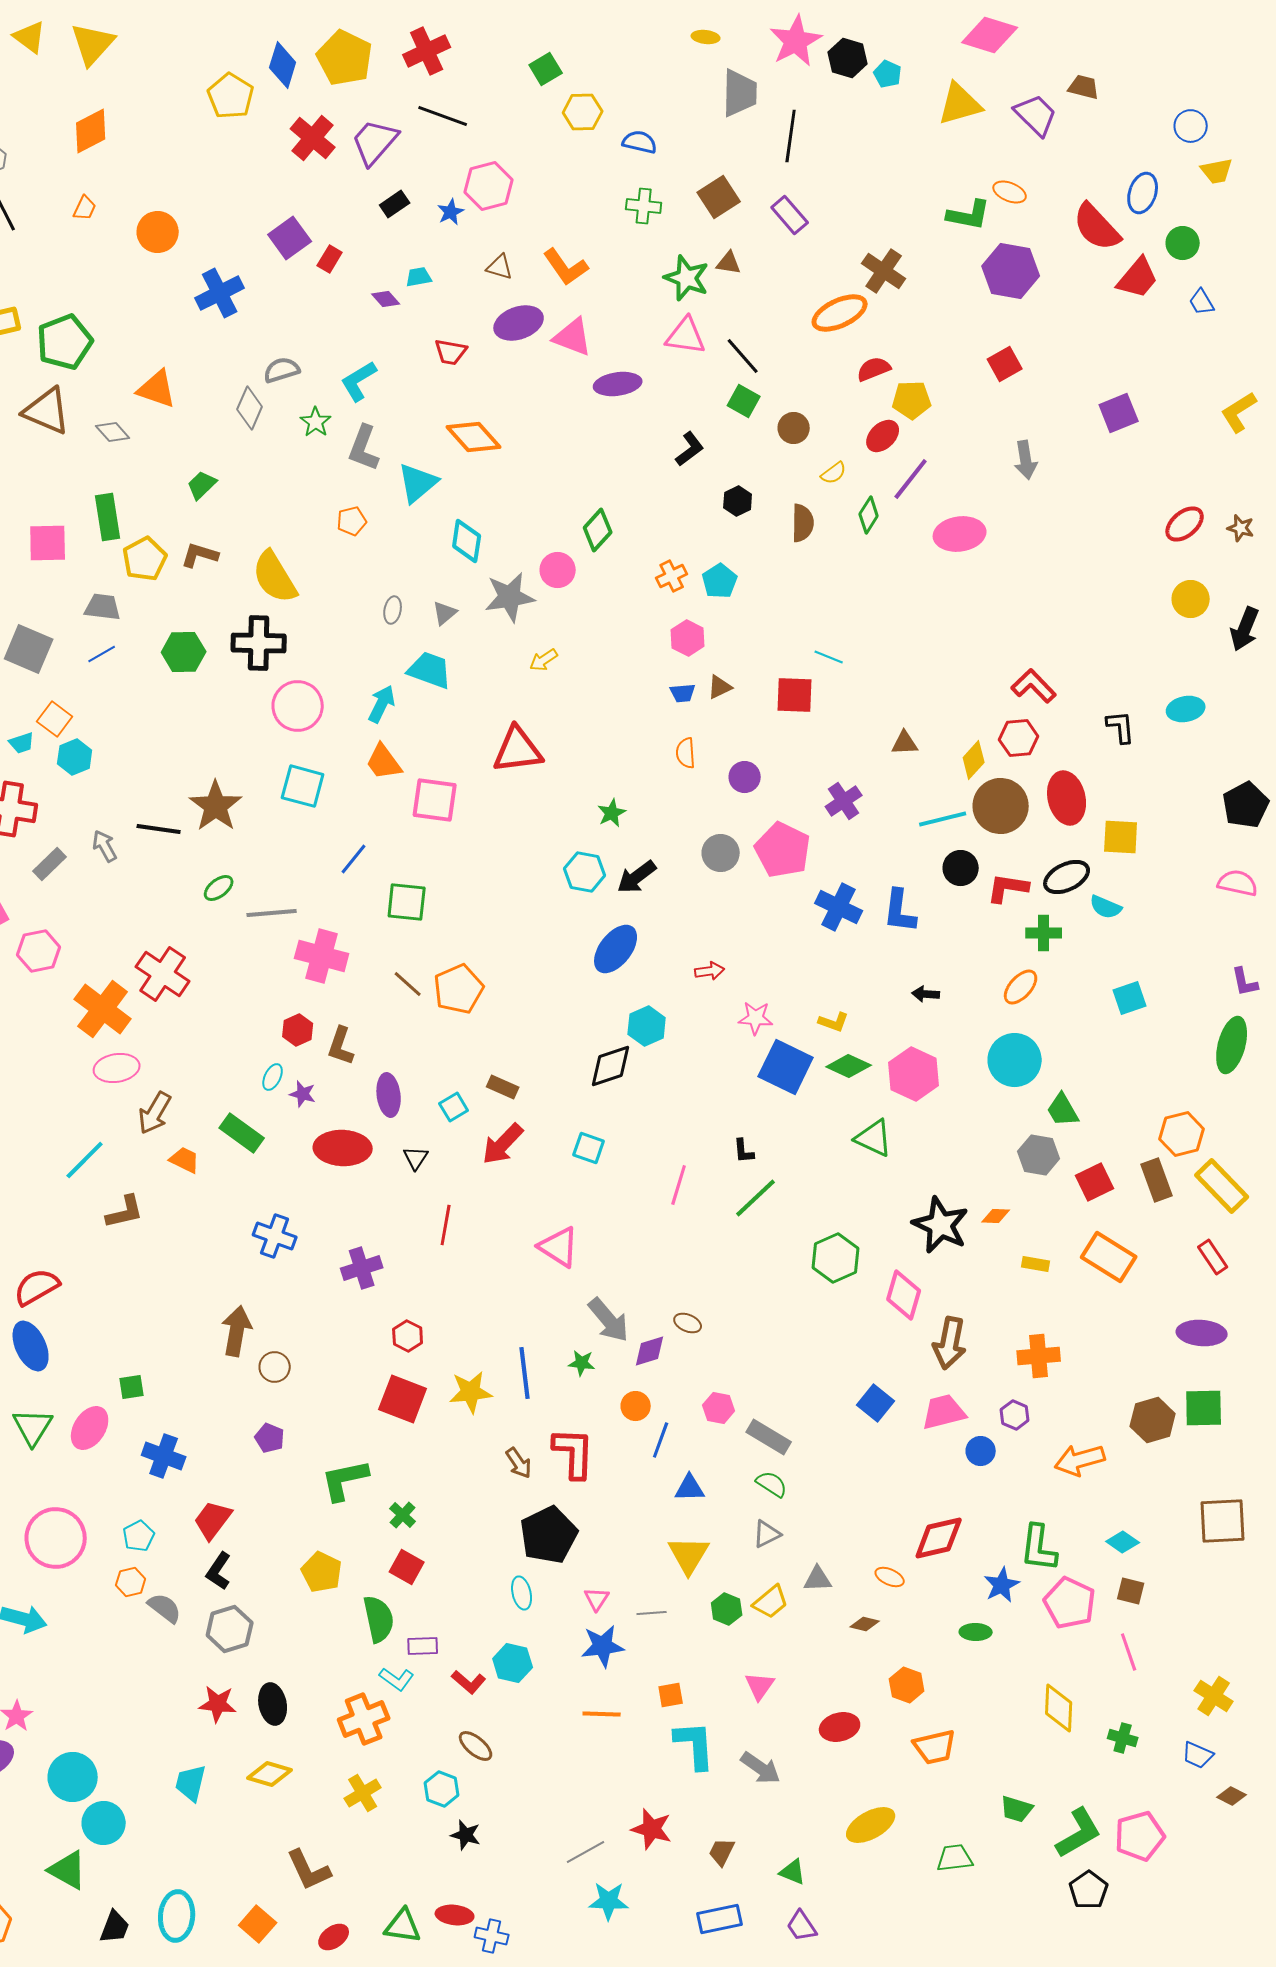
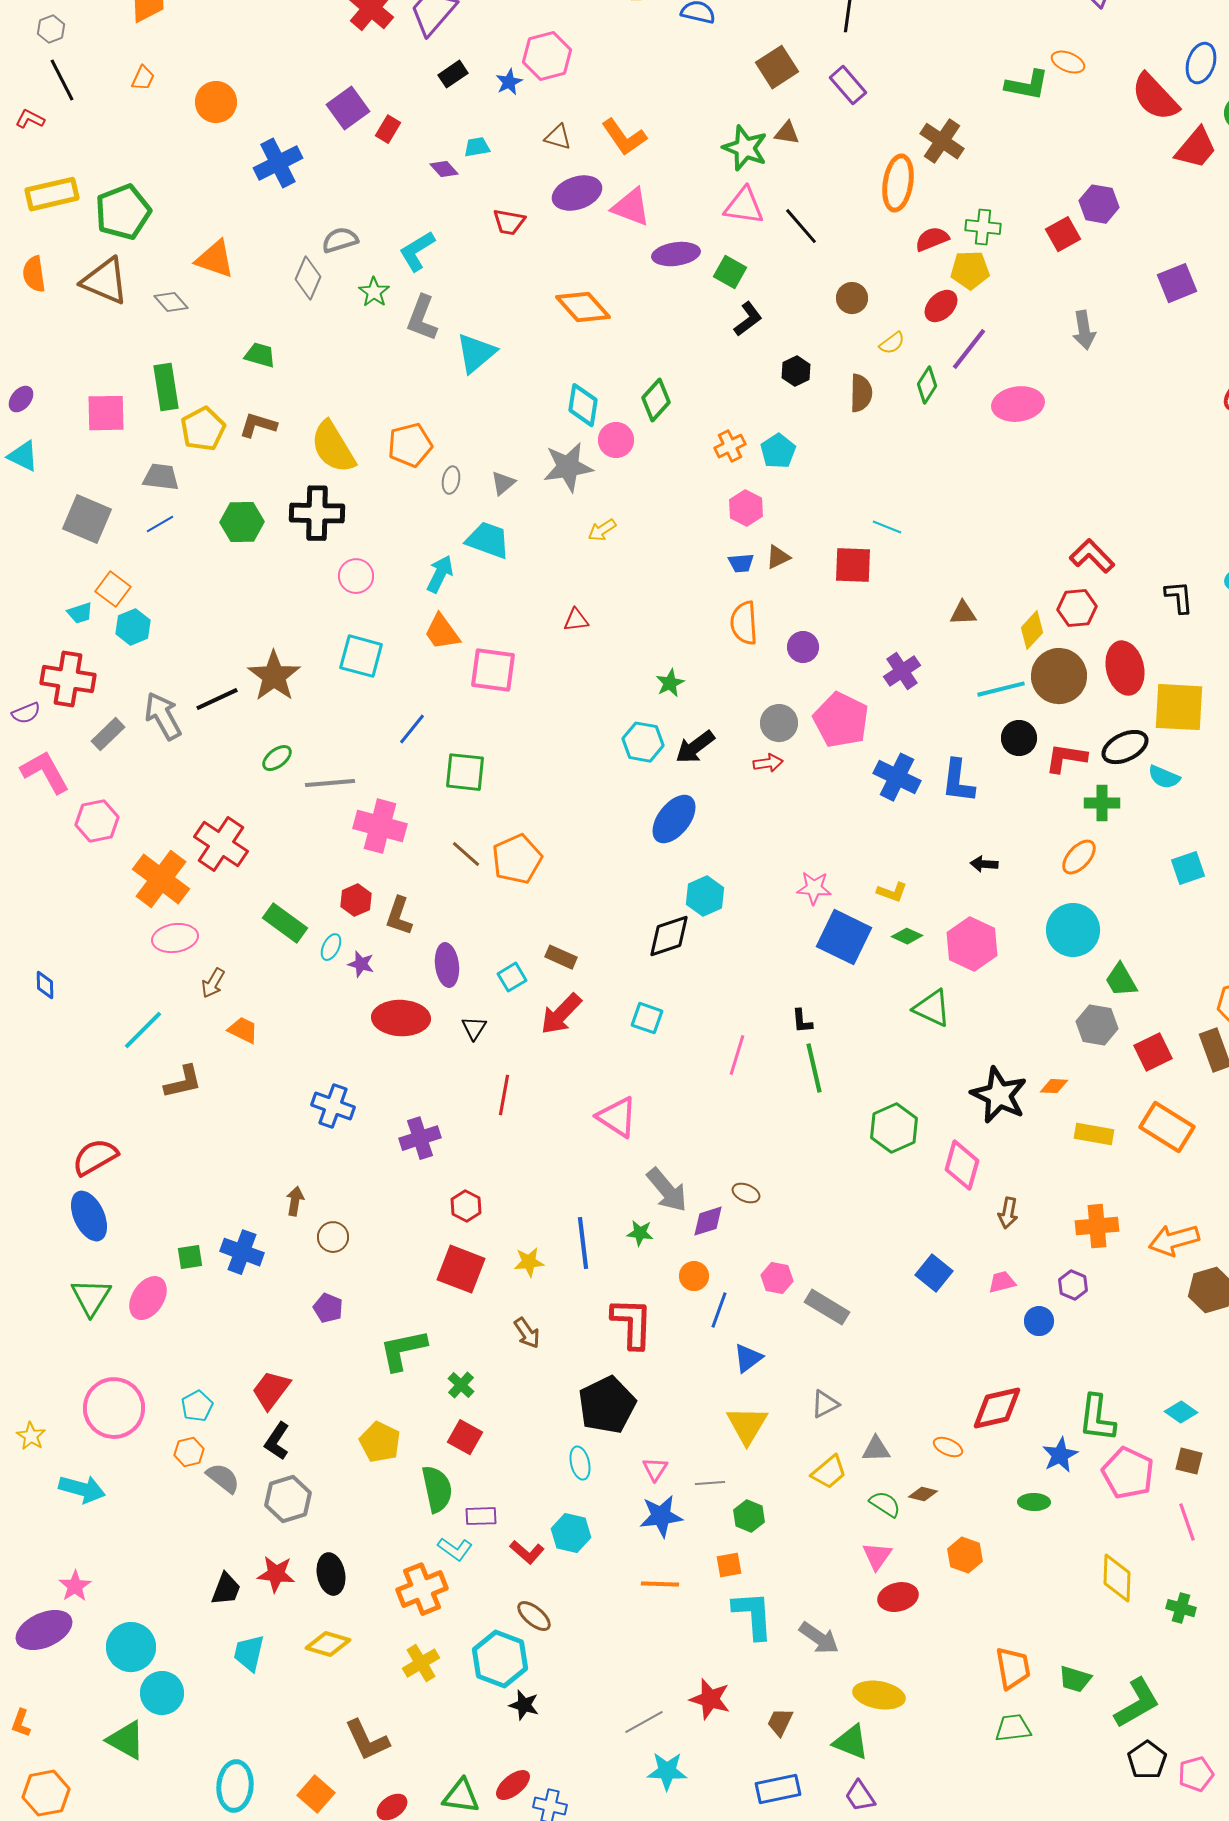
green cross: (644, 206) -> (983, 227), moved
purple hexagon: (1011, 271) -> (1099, 204), moved, size x0.7
orange ellipse: (840, 313) -> (898, 183), turned -56
green square: (744, 401) -> (730, 272), moved
orange diamond: (474, 437) -> (583, 307), moved
green trapezoid: (202, 485) -> (260, 355), turned 60
orange pentagon: (352, 521) -> (410, 445), moved, size x1.5
cyan diamond: (467, 541) -> (583, 405), moved
pink circle: (298, 706) -> (356, 576), size x0.7
red triangle: (518, 750) -> (576, 620), size x0.5
orange semicircle: (686, 753) -> (744, 623), size x1.4
black line: (159, 829) -> (217, 699), turned -33
yellow square: (1121, 837) -> (1179, 707), size x1.4
gray arrow: (105, 846) -> (163, 716), size x1.5
red arrow: (710, 971) -> (768, 763), moved
green diamond: (849, 1066) -> (907, 936), size x0.7
brown arrow: (155, 1113) -> (213, 983), size x0.7
green rectangle: (242, 1133) -> (285, 923), moved
green line: (756, 1198) -> (814, 1068), turned -60
yellow rectangle: (1036, 1264) -> (1094, 1134), size x1.4
brown arrow: (237, 1331) -> (295, 1201), size x0.6
brown arrow: (950, 1343) -> (1008, 1213), size x0.6
yellow star: (471, 1392) -> (529, 1262), size x0.7
pink trapezoid: (944, 1412) -> (1002, 1282), size x0.6
blue cross: (164, 1456) -> (242, 1252), moved
orange arrow: (1080, 1460) -> (1174, 1240), moved
brown arrow: (519, 1463) -> (527, 1333), moved
green semicircle: (772, 1484) -> (885, 1504), moved
blue triangle: (690, 1488) -> (748, 1358), turned -36
green hexagon: (727, 1609) -> (749, 1516), moved
pink triangle: (760, 1686) -> (877, 1556), moved
orange trapezoid: (935, 1747) -> (1013, 1668), moved, turned -87
cyan hexagon: (442, 1789) -> (500, 1659), size x1.6
yellow ellipse: (871, 1825) -> (879, 1695), moved, turned 39
pink pentagon: (1140, 1836) -> (1196, 1774), moved, size x0.7
green triangle: (793, 1872) -> (851, 1742), size x1.4
red ellipse: (455, 1915) -> (513, 1785), turned -45
black trapezoid: (115, 1927) -> (226, 1589), moved

